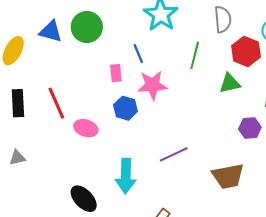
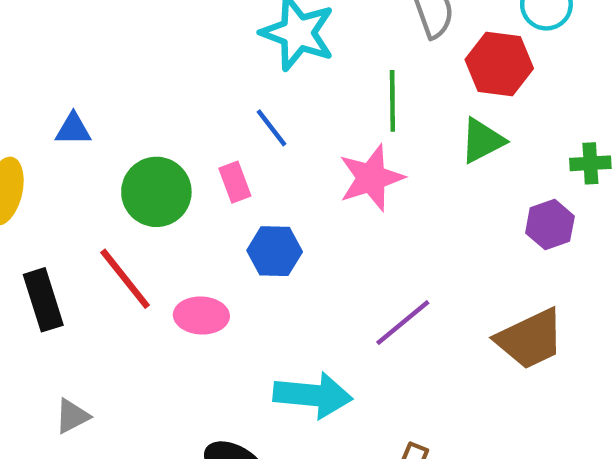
green circle: (87, 27) -> (156, 192), moved
blue triangle: (51, 31) -> (73, 129), size x0.7
pink star: (152, 85) -> (371, 178), moved
cyan arrow: (126, 176) -> (313, 395), turned -72

